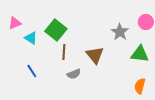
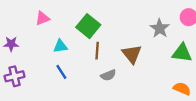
cyan triangle: (31, 38) -> (60, 46), moved, turned -40
orange semicircle: (140, 86) -> (182, 89), turned 98

